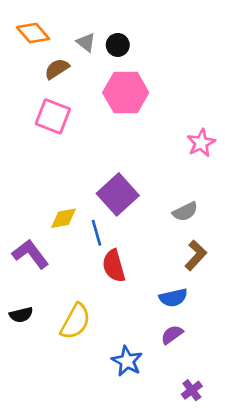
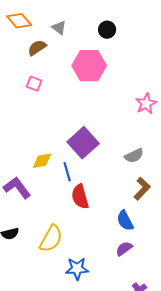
black circle: (118, 45) -> (107, 30), moved
pink square: (53, 116) -> (34, 84), size x0.6
blue semicircle: (173, 298) -> (125, 221), turned 75
blue star: (127, 361) -> (77, 269), moved, turned -30

